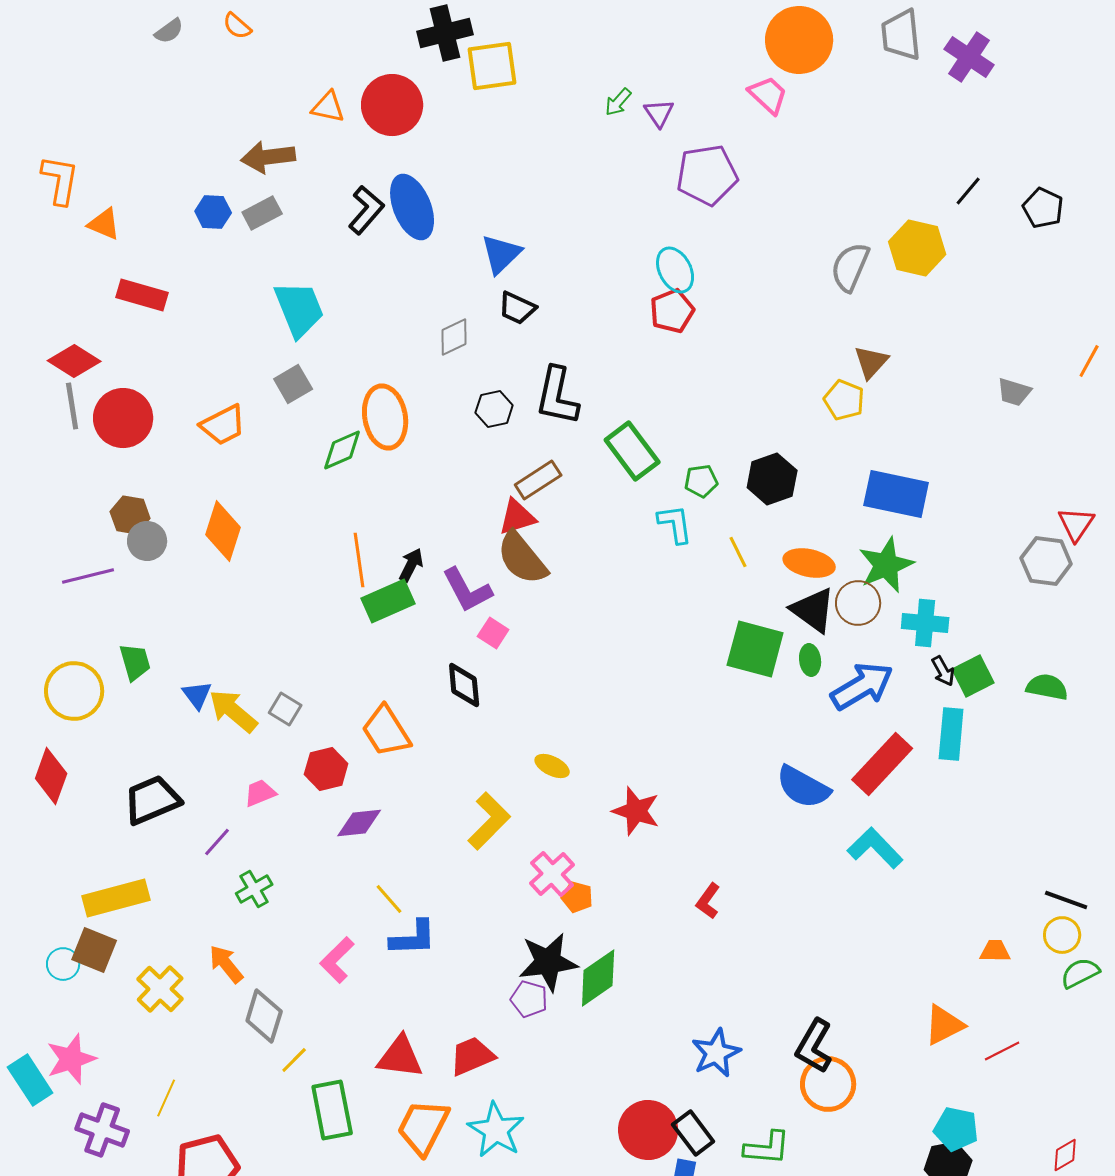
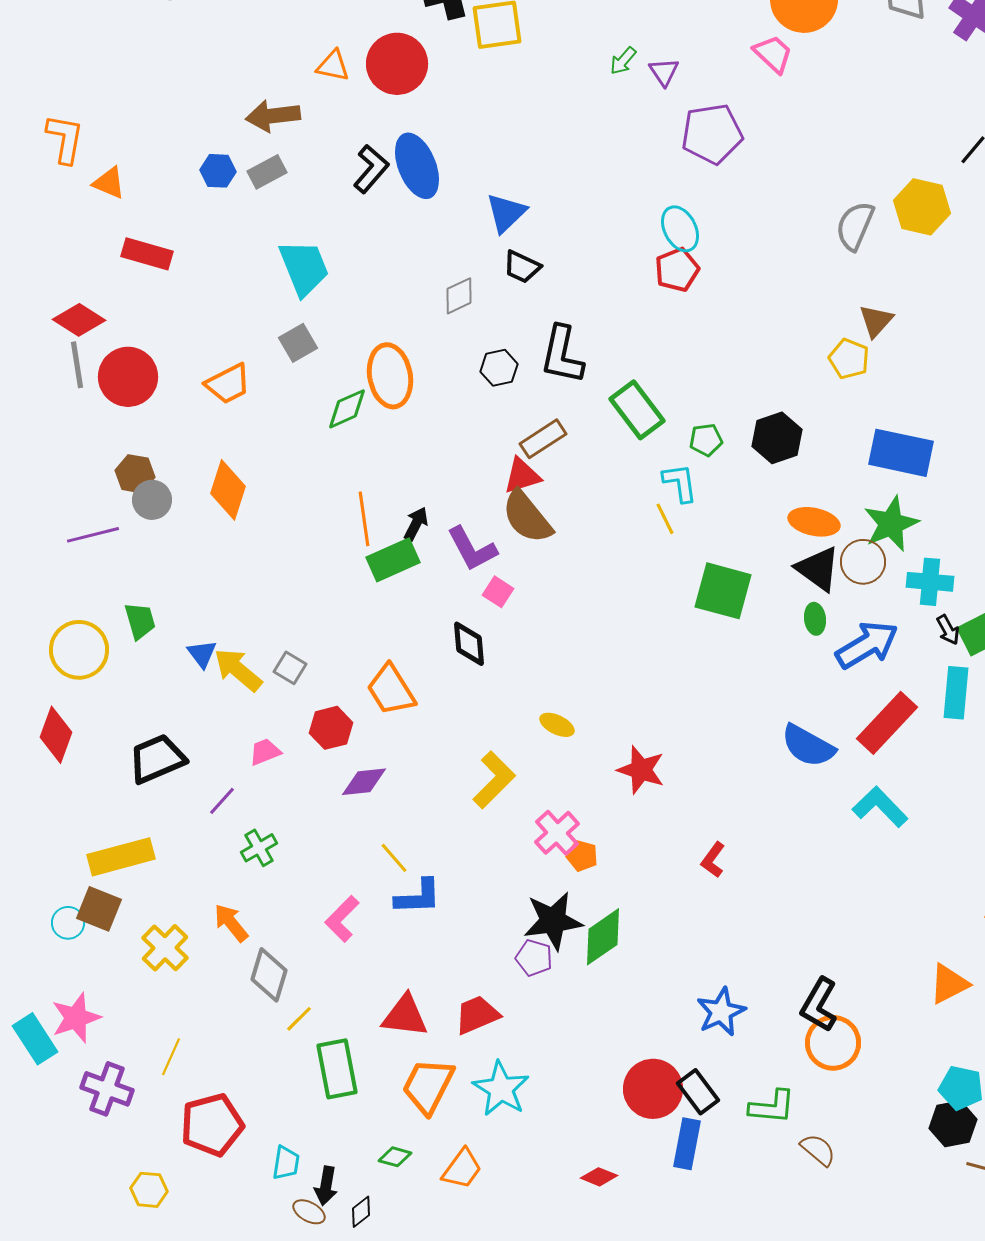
yellow line: (738, 552) -> (665, 519), moved
green square: (755, 649) -> (723, 591), moved

